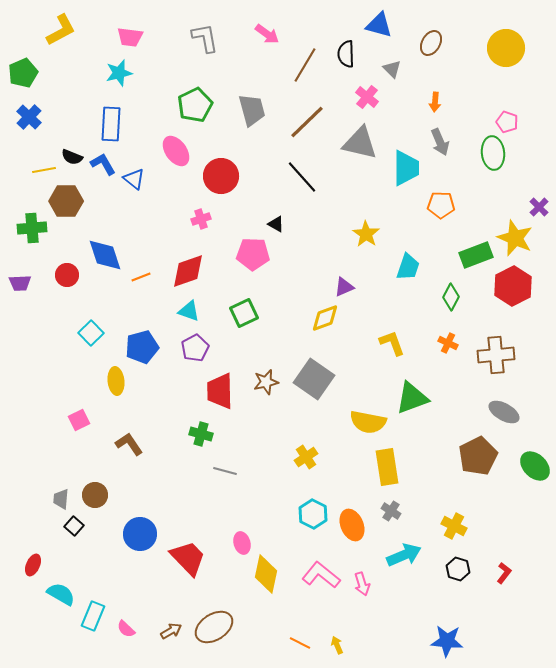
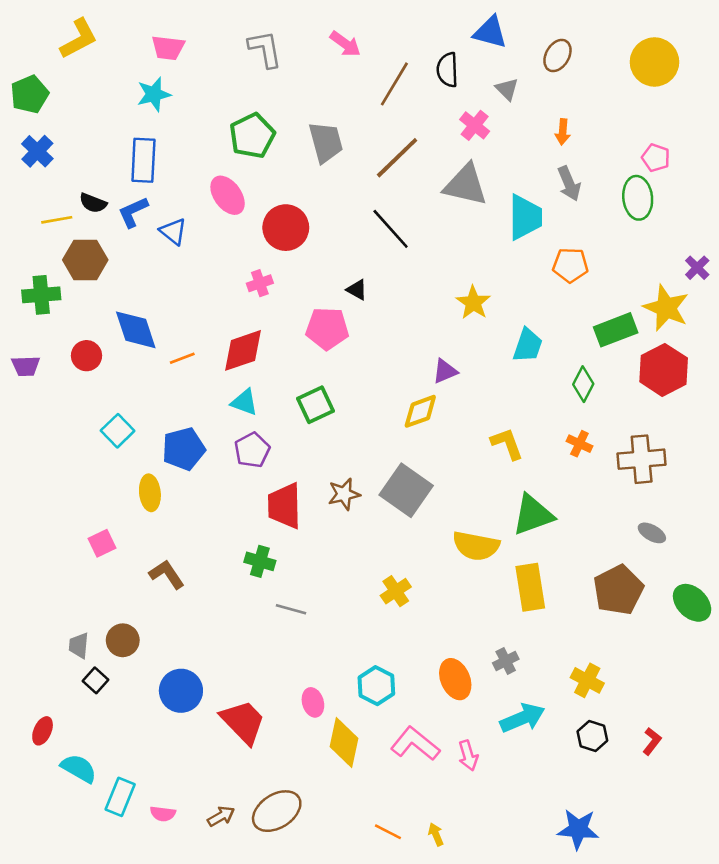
blue L-shape: (103, 164) -> (133, 212), turned -84
gray ellipse: (504, 412) -> (652, 533), size x0.7
yellow rectangle: (387, 467) -> (530, 587), moved
gray cross: (391, 511) -> (506, 661), turned 30
cyan hexagon: (313, 514) -> (376, 686), moved
pink semicircle: (126, 629) -> (163, 814), turned -36

